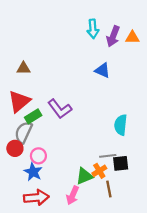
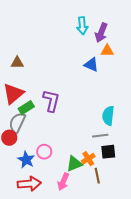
orange triangle: (132, 37) -> (107, 51), moved
purple L-shape: (60, 109) -> (51, 101), turned -130
pink circle: (38, 156) -> (44, 152), moved
gray line: (108, 156) -> (100, 136), moved

